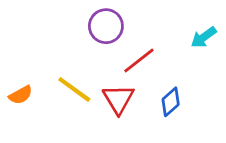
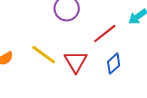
red line: (139, 61) -> (105, 34), moved

